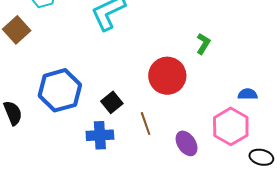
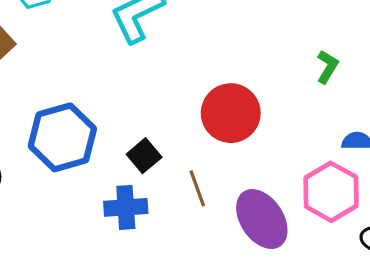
green L-shape: (203, 44) -> (327, 67), moved
purple ellipse: (187, 143) -> (262, 219), size x1.5

